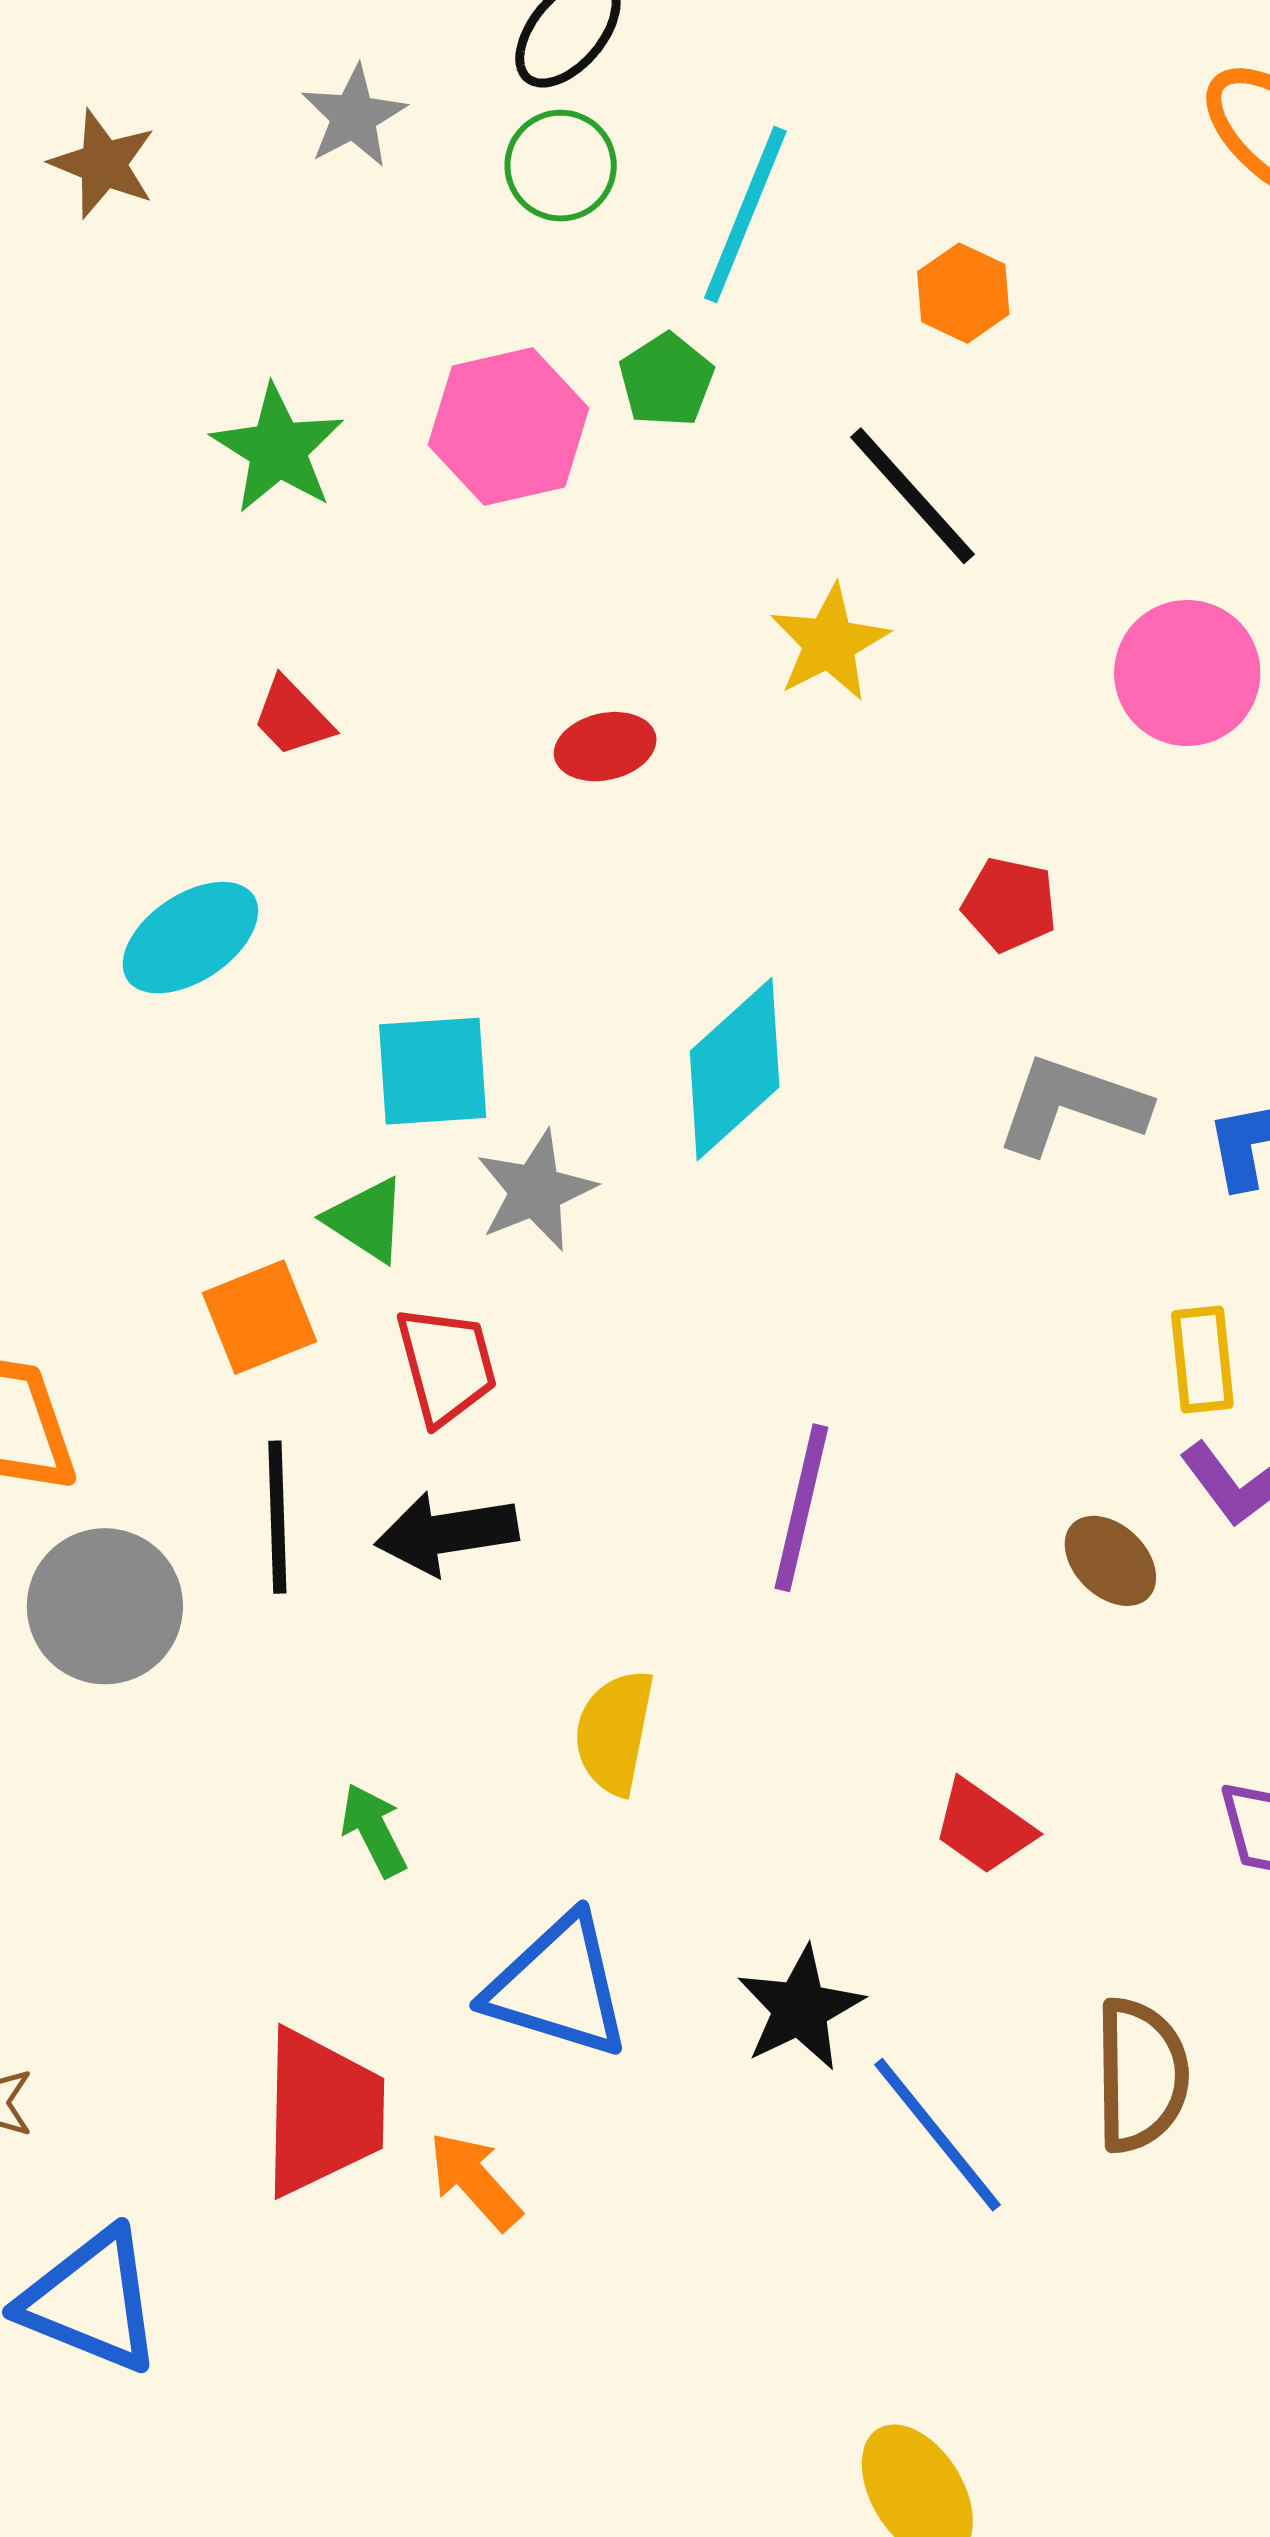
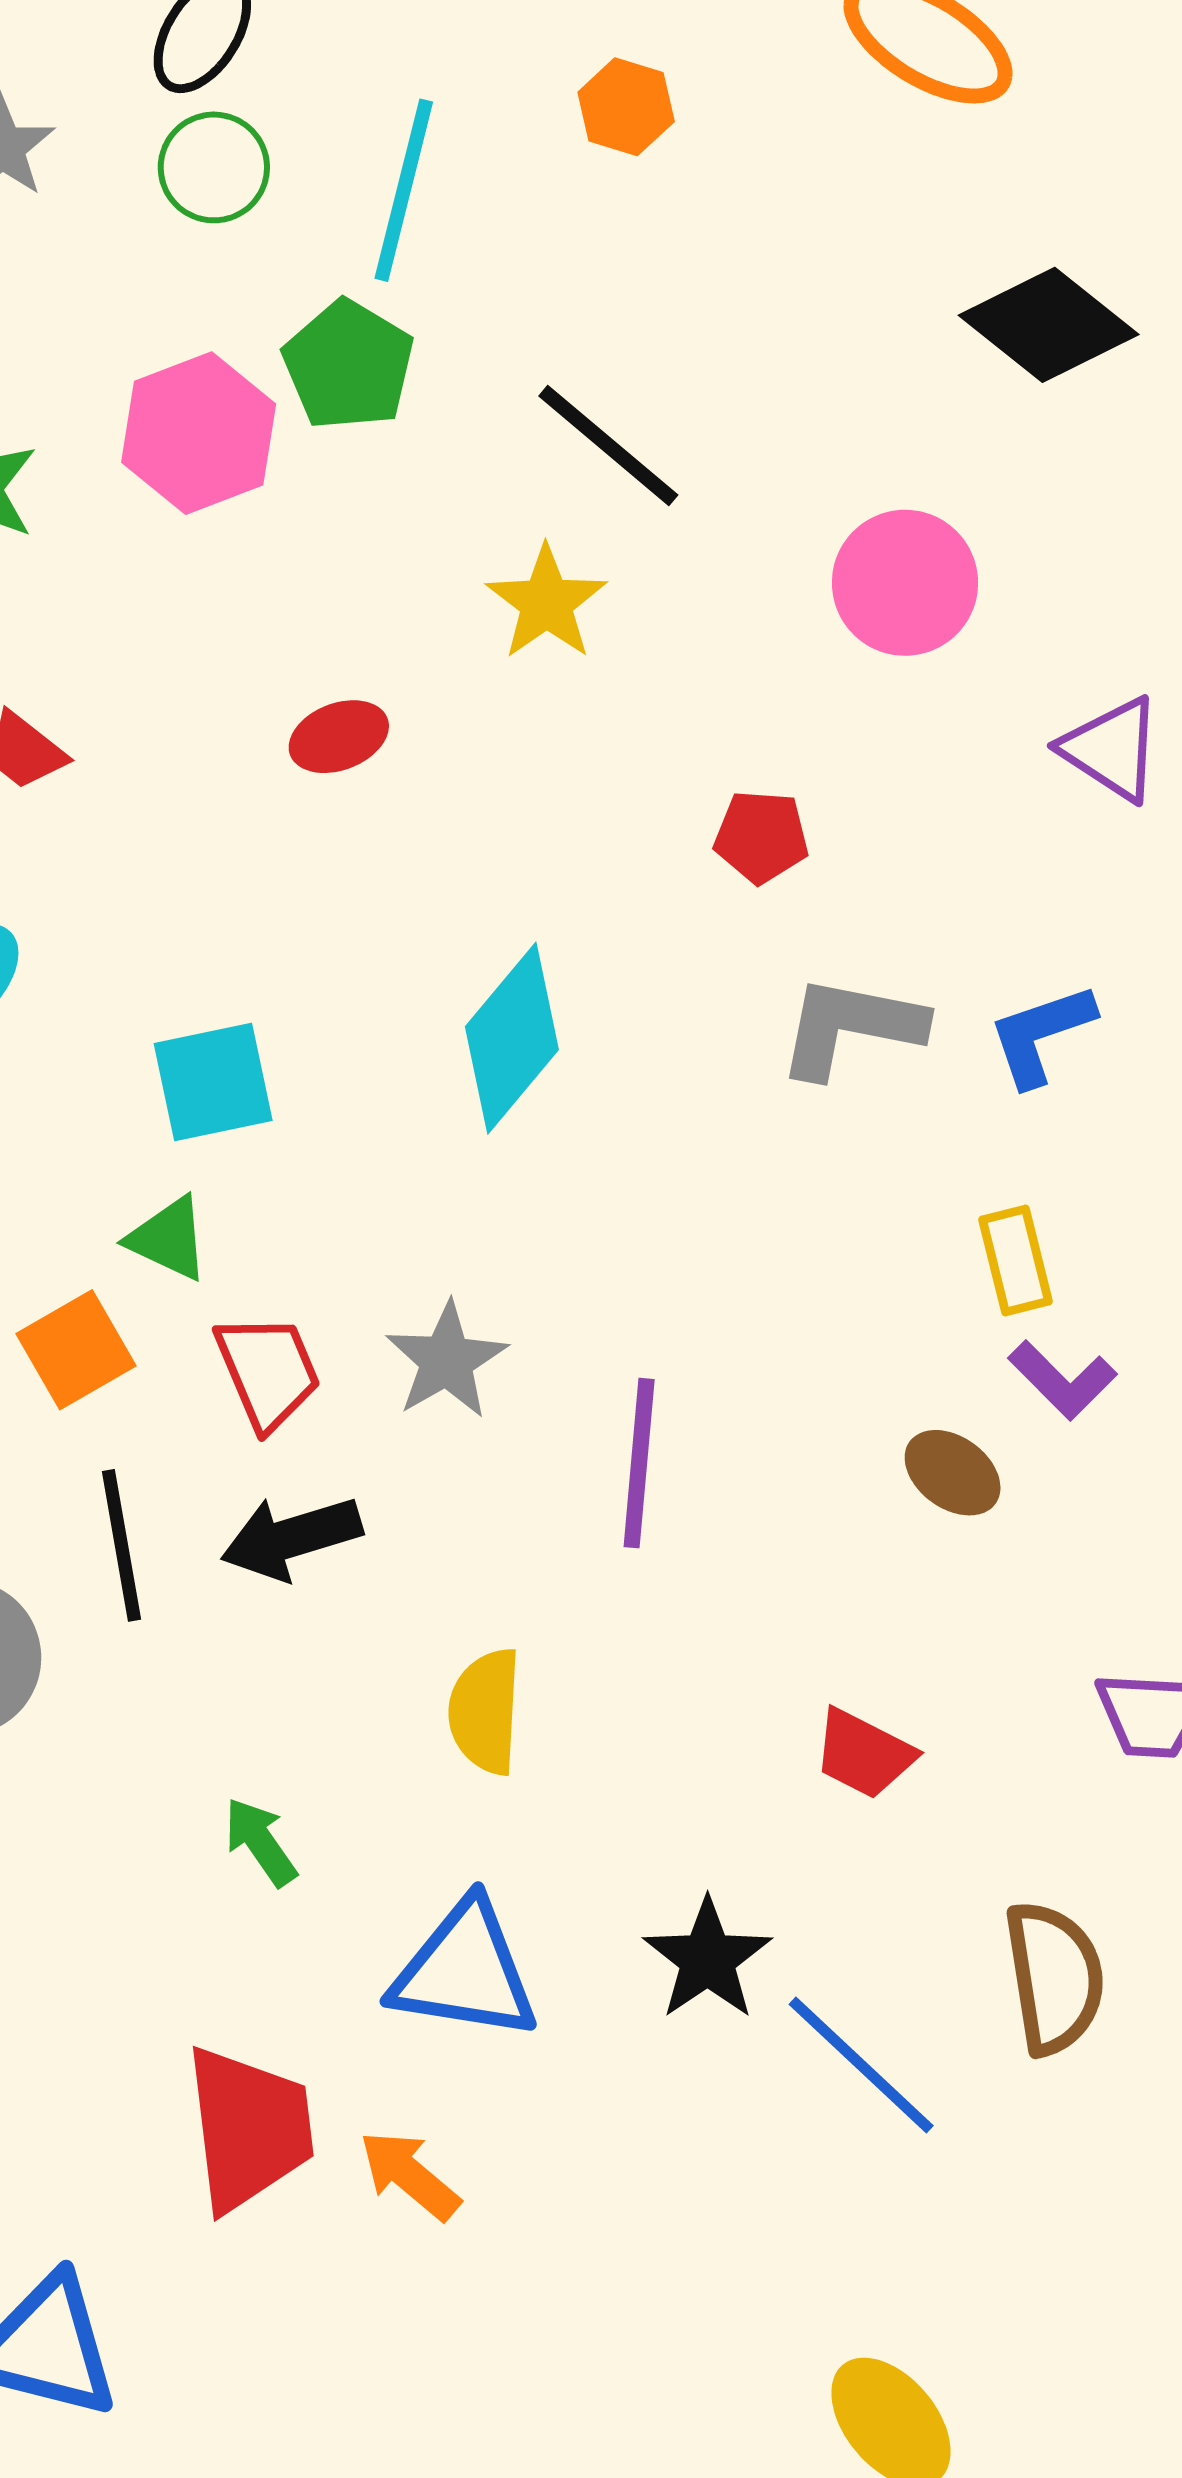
orange hexagon: (963, 293) -> (626, 107), moved
green pentagon: (666, 380) -> (348, 365), size x1.4
gray star: (536, 1191) -> (447, 1360), moved

